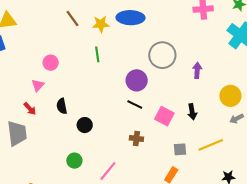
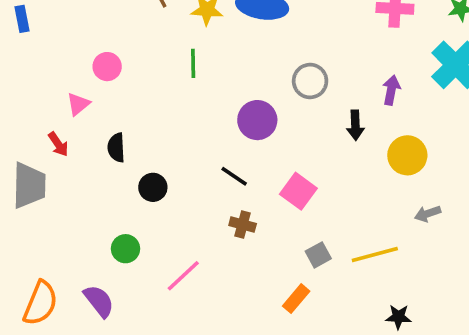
gray circle: (162, 55) -> (310, 81), size x0.7
purple arrow: (197, 70) -> (391, 90), moved
yellow circle: (230, 96) -> (407, 155), moved
black line: (135, 105) -> (234, 176), moved
black arrow: (192, 112) -> (355, 125), moved
gray square: (180, 149) -> (318, 255), turned -32

